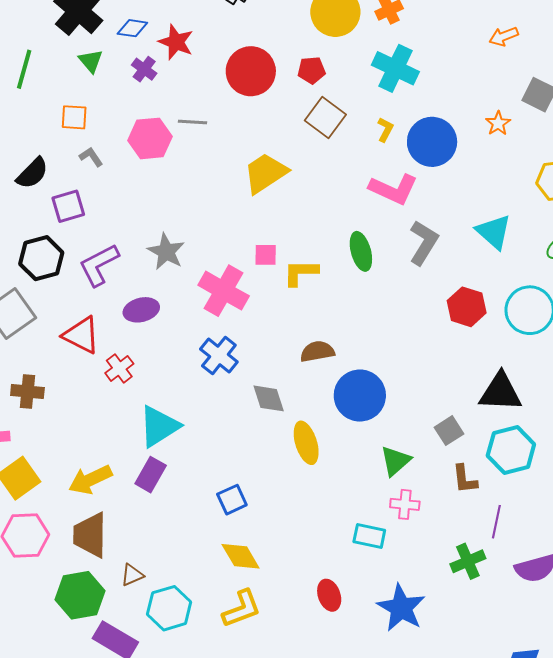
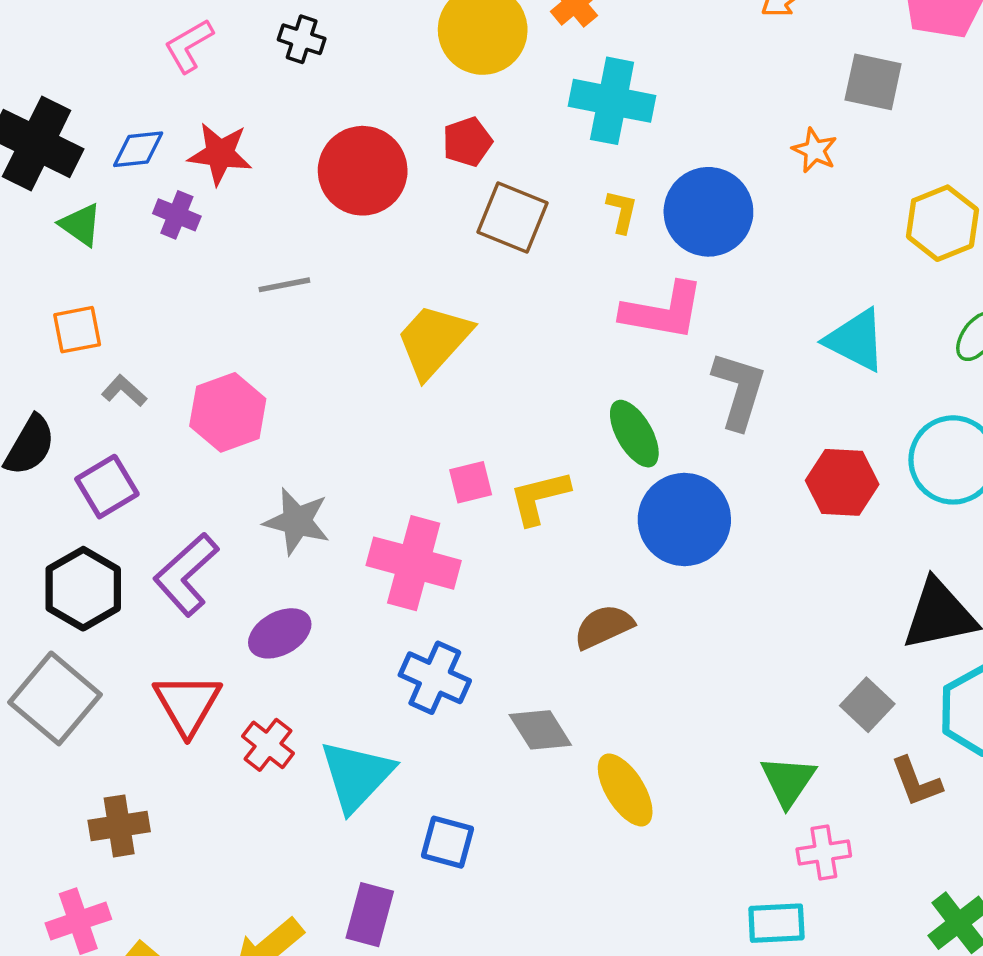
pink hexagon: (150, 138) -> (228, 412), moved
red triangle: (81, 335) -> (187, 704), turned 48
blue circle: (360, 396) -> (684, 520), moved
cyan triangle: (159, 426) -> (356, 776), moved
blue square: (232, 500) -> (447, 842), moved, turned -36

